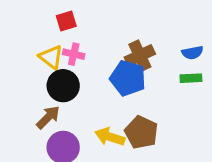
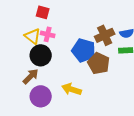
red square: (66, 21) -> (43, 12), turned 32
brown cross: (140, 56) -> (105, 35), moved
brown pentagon: (141, 132) -> (99, 63), moved

